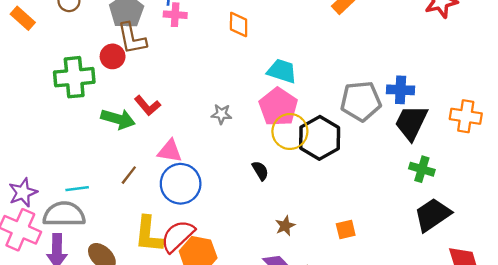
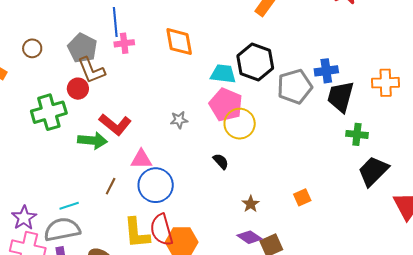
orange diamond: (239, 25) -> (179, 42), size x1.4
red L-shape: (147, 106) -> (115, 124), size x1.4
black hexagon: (320, 138) -> (255, 62), moved
red semicircle: (178, 236) -> (162, 230), turned -52

